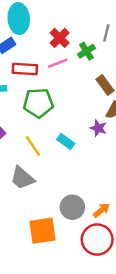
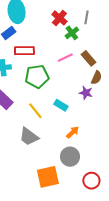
red cross: (60, 38) -> (59, 18), moved
pink line: (58, 63) -> (65, 58), moved
orange arrow: (102, 210) -> (73, 132), moved
red circle: (97, 240) -> (91, 181), size x0.7

